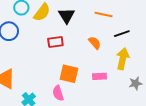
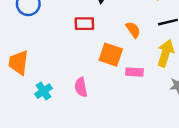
orange square: (69, 74) -> (111, 55), moved

